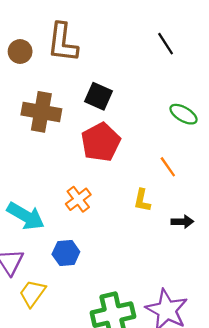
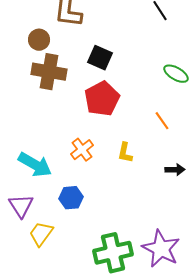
brown circle: (20, 52) -> (39, 40), moved
yellow L-shape: (142, 200) -> (125, 153), moved

